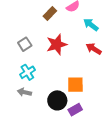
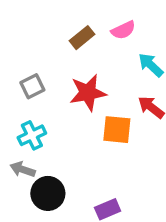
orange square: (75, 85) -> (117, 130), moved
black circle: (57, 100) -> (48, 193), moved

